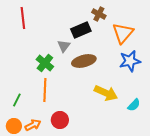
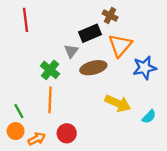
orange triangle: (123, 33) -> (120, 45), moved
green line: (17, 100) -> (19, 111), turned -56
orange circle: (14, 126) -> (16, 131), moved

